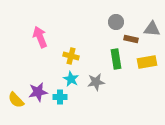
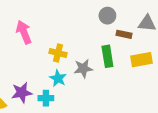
gray star: (96, 82) -> (83, 68), moved

